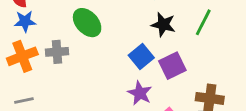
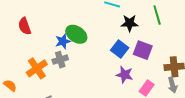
blue star: (25, 21) -> (63, 41), moved
green line: (203, 22) -> (157, 15), turned -30
purple square: (172, 66) -> (143, 50), turned -30

